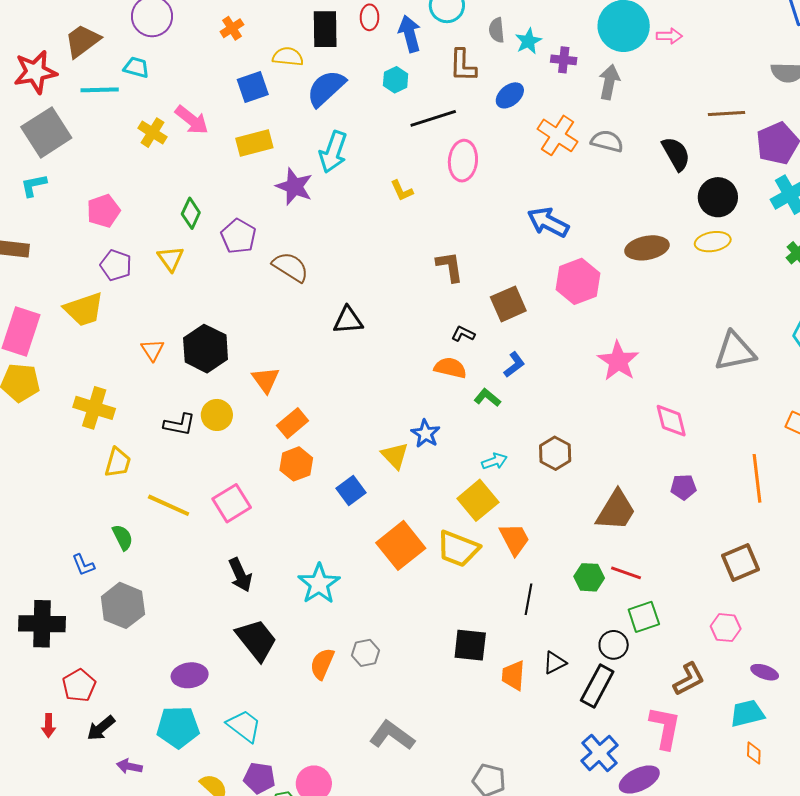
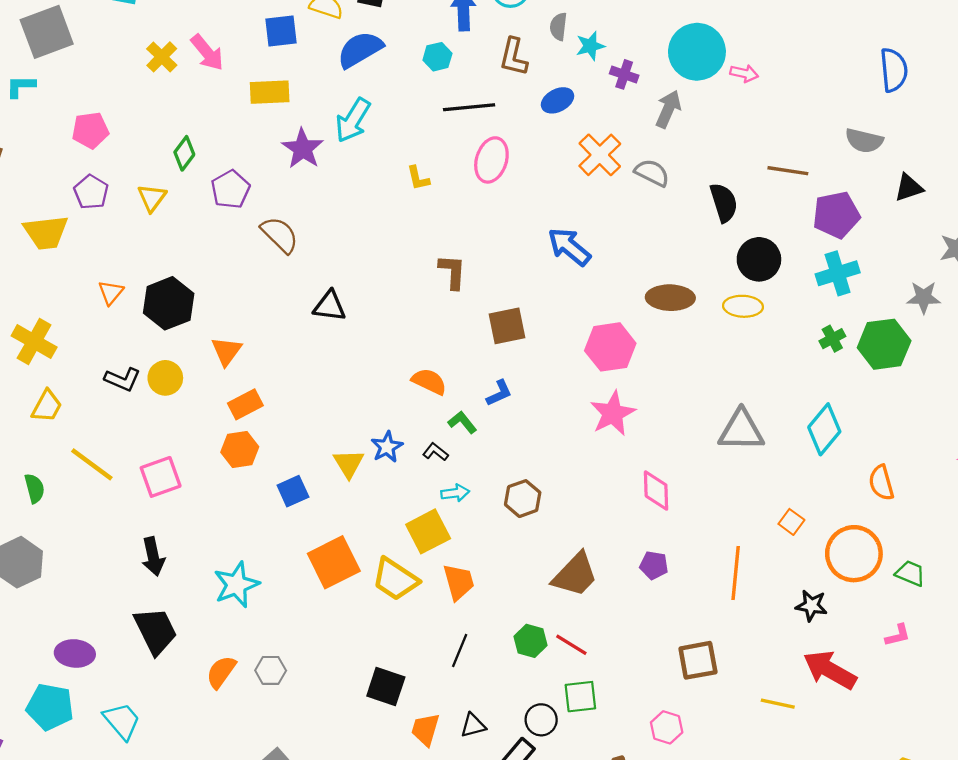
pink hexagon: (578, 281) -> (610, 347), moved
black L-shape: (463, 334) -> (435, 452), moved

